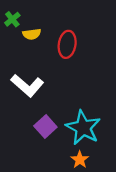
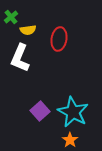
white L-shape: (27, 85) -> (20, 58), moved, turned 72

